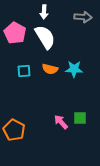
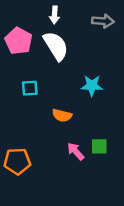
orange semicircle: (50, 69) -> (62, 115), moved
orange pentagon: (14, 130) -> (17, 161), turned -30

